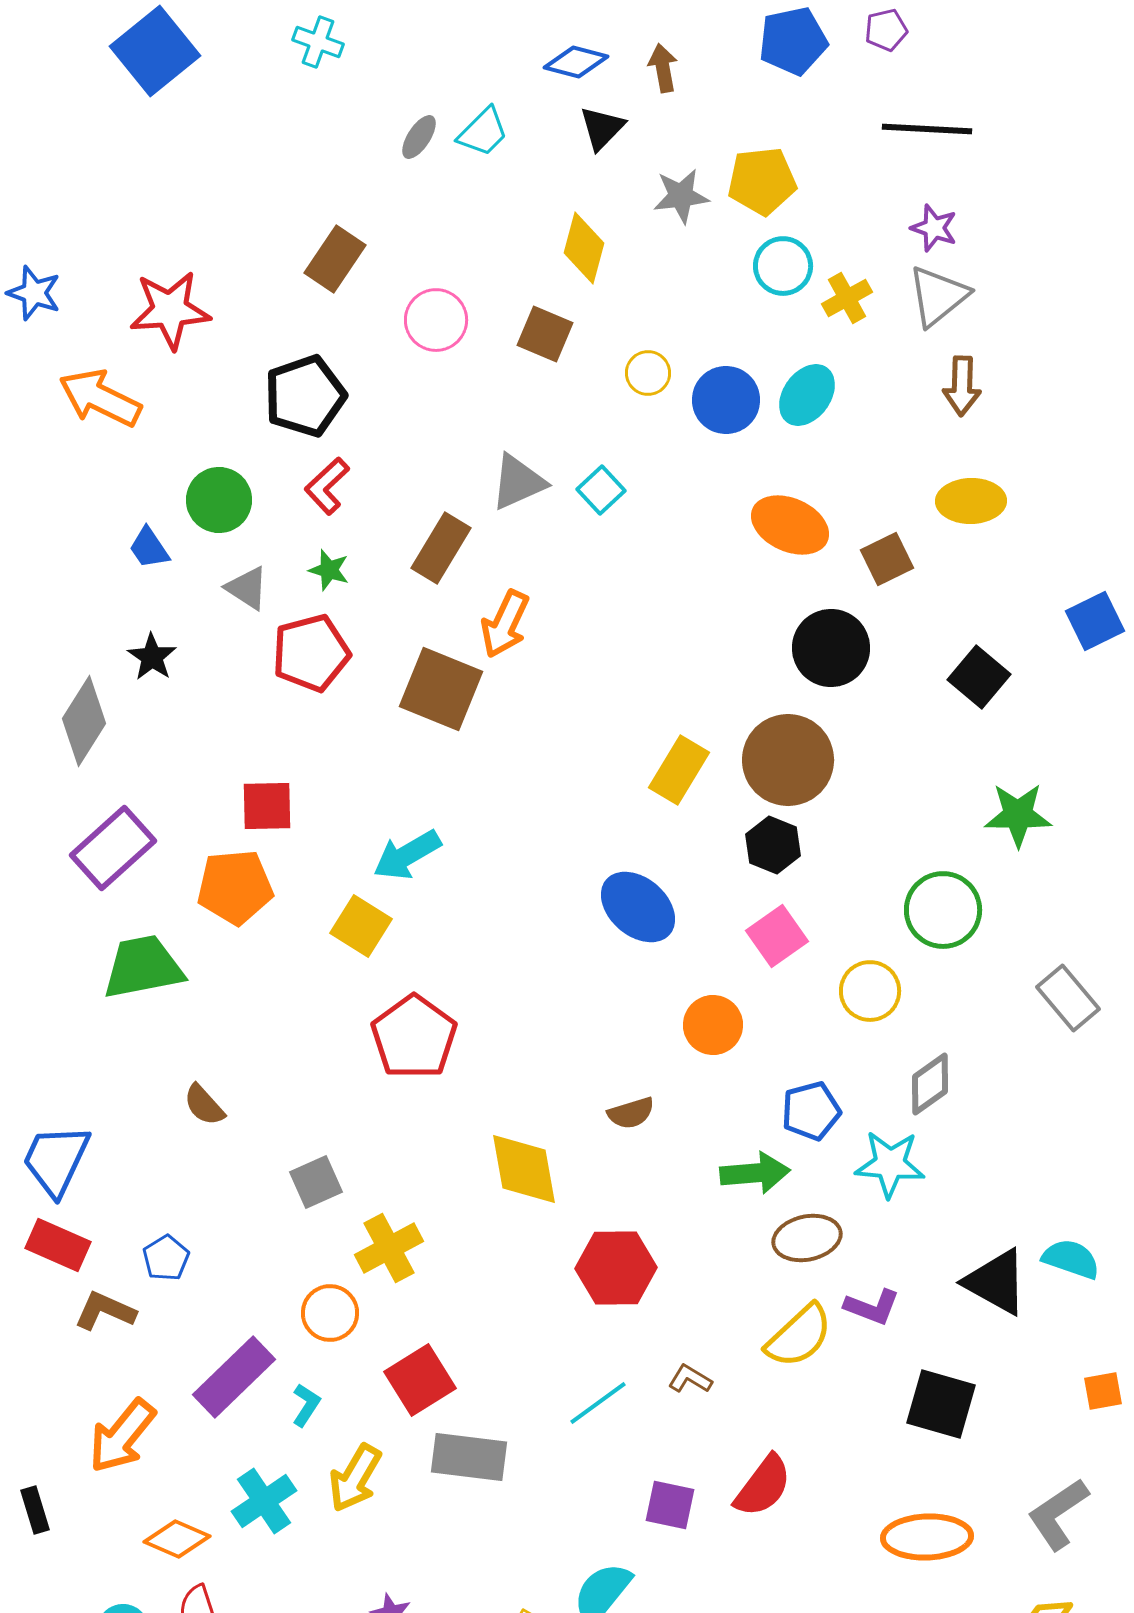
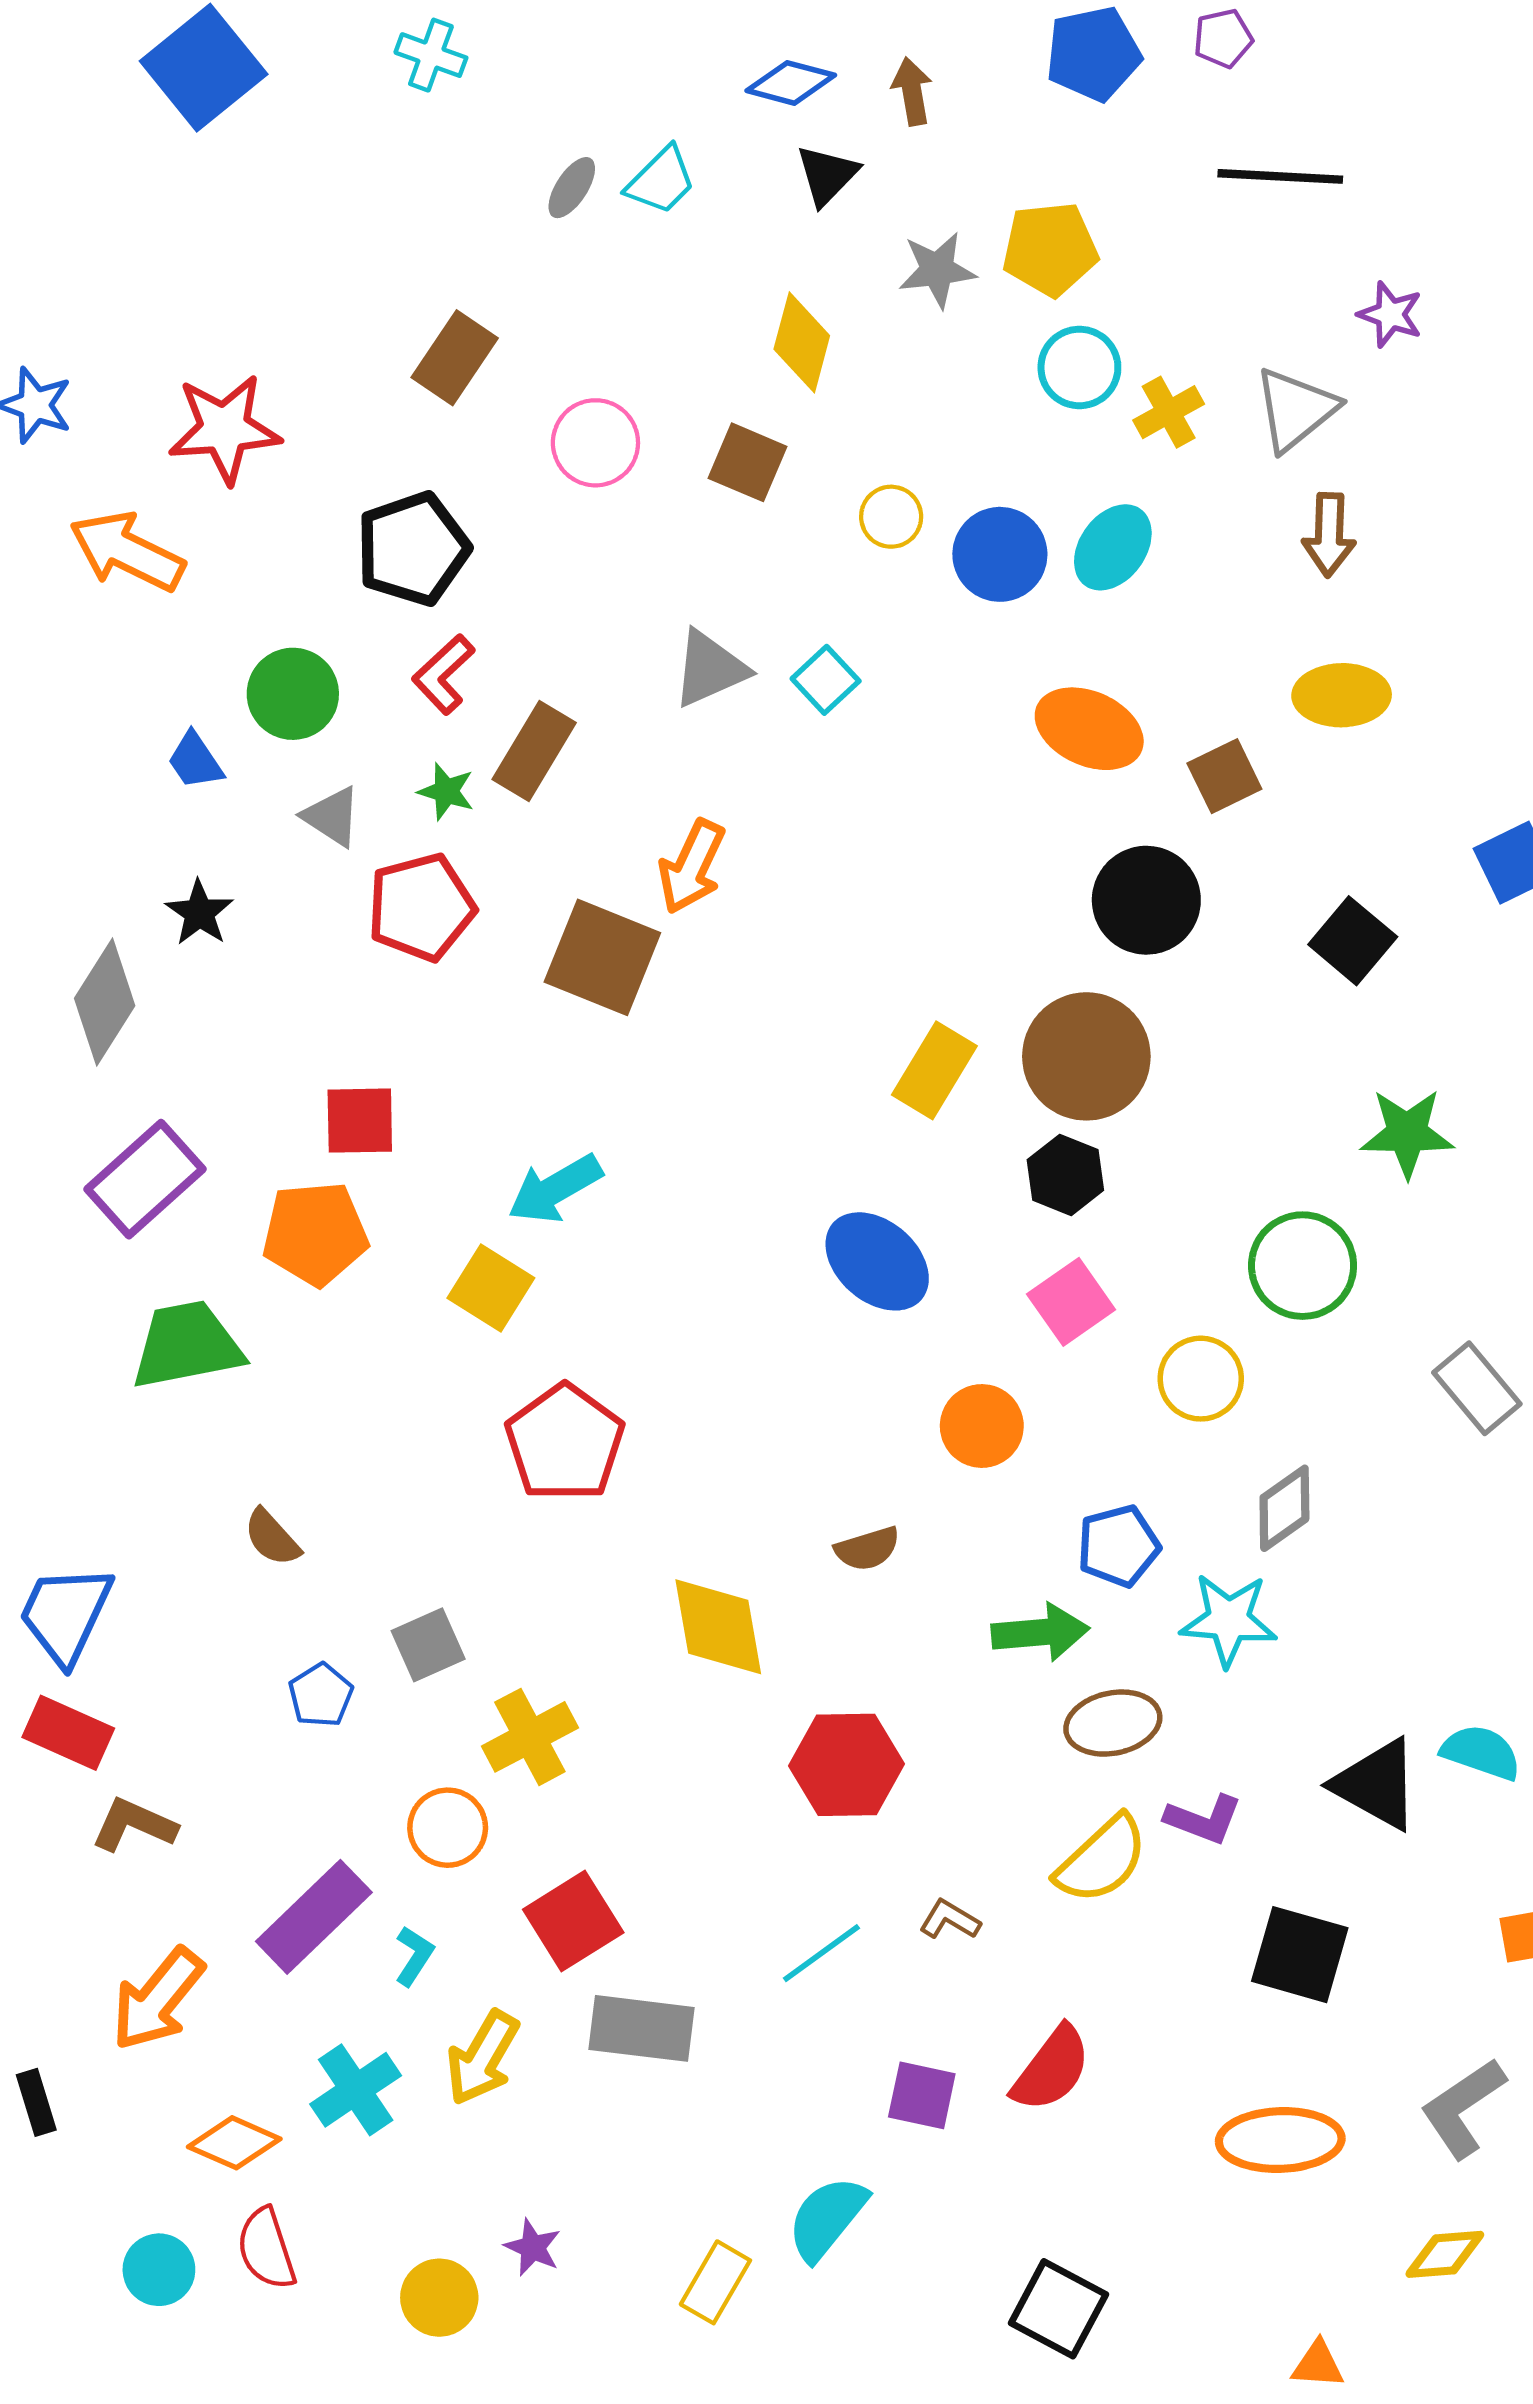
purple star: (934, 228) -> (1390, 314), moved
brown rectangle: (441, 548) -> (534, 751), moved
blue pentagon: (166, 1258) -> (321, 1695), moved

